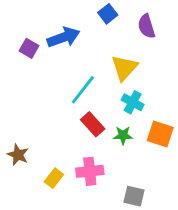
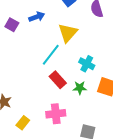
blue arrow: (64, 37) -> (37, 17), size x0.7
yellow triangle: (124, 68) -> (68, 33), moved
yellow rectangle: (54, 178) -> (23, 123), moved

